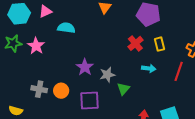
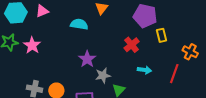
cyan semicircle: (66, 28) -> (79, 24), moved
yellow rectangle: (159, 44) -> (161, 35), moved
purple star: (85, 67) -> (87, 59), moved

